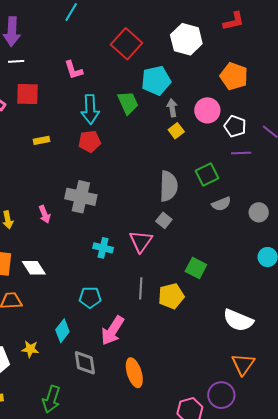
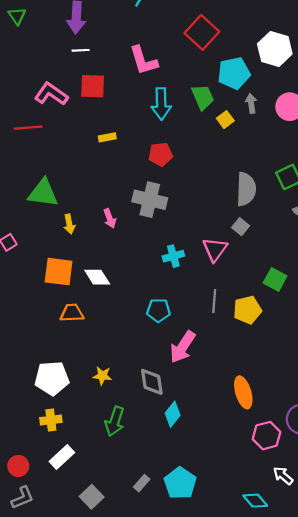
white hexagon: (186, 39) -> (275, 49), moved
pink L-shape: (74, 70) -> (143, 61), size x1.4
yellow square: (176, 131) -> (225, 120), moved
red pentagon: (90, 141) -> (160, 154), moved
cyan cross: (103, 248) -> (173, 256), turned -30
cyan diamond: (62, 331) -> (173, 414), moved
yellow star: (30, 349) -> (102, 376), moved
orange ellipse: (134, 373) -> (243, 392), moved

